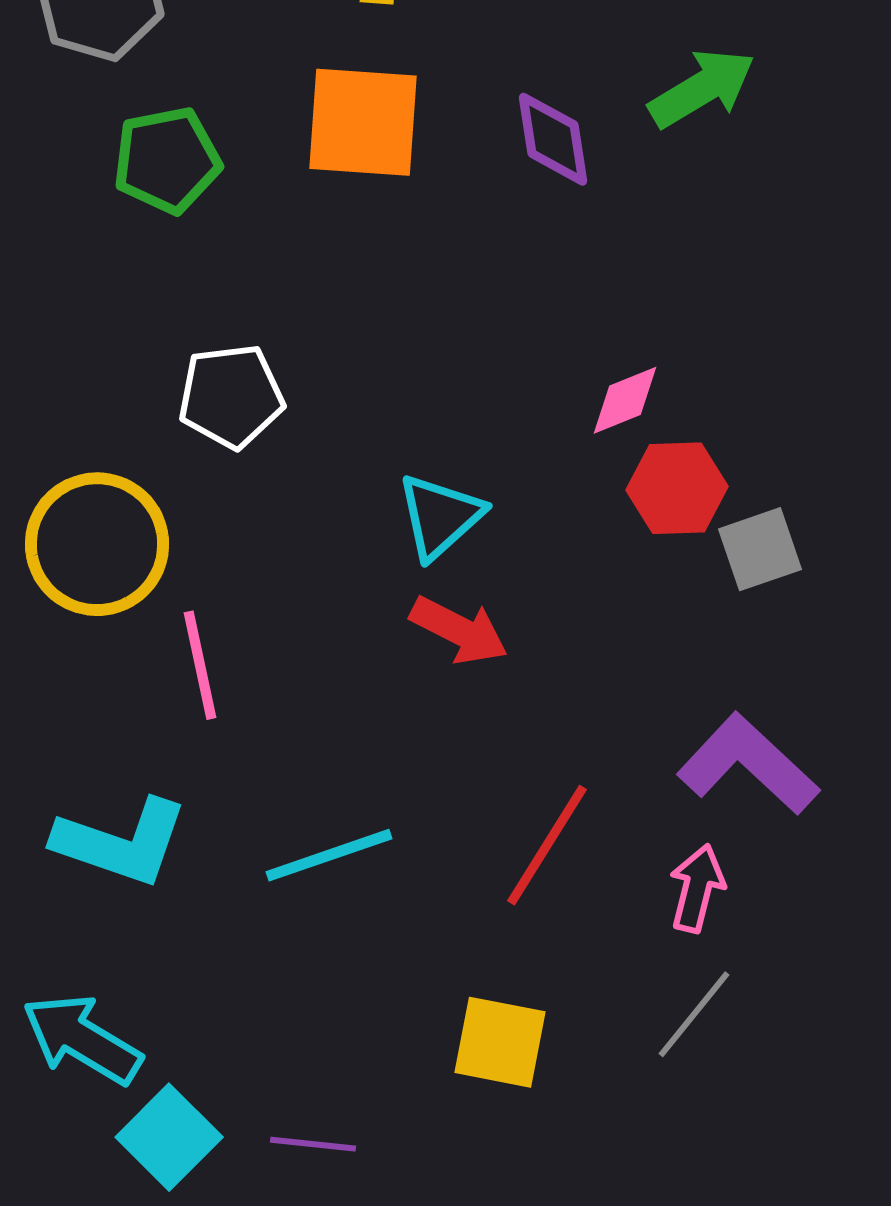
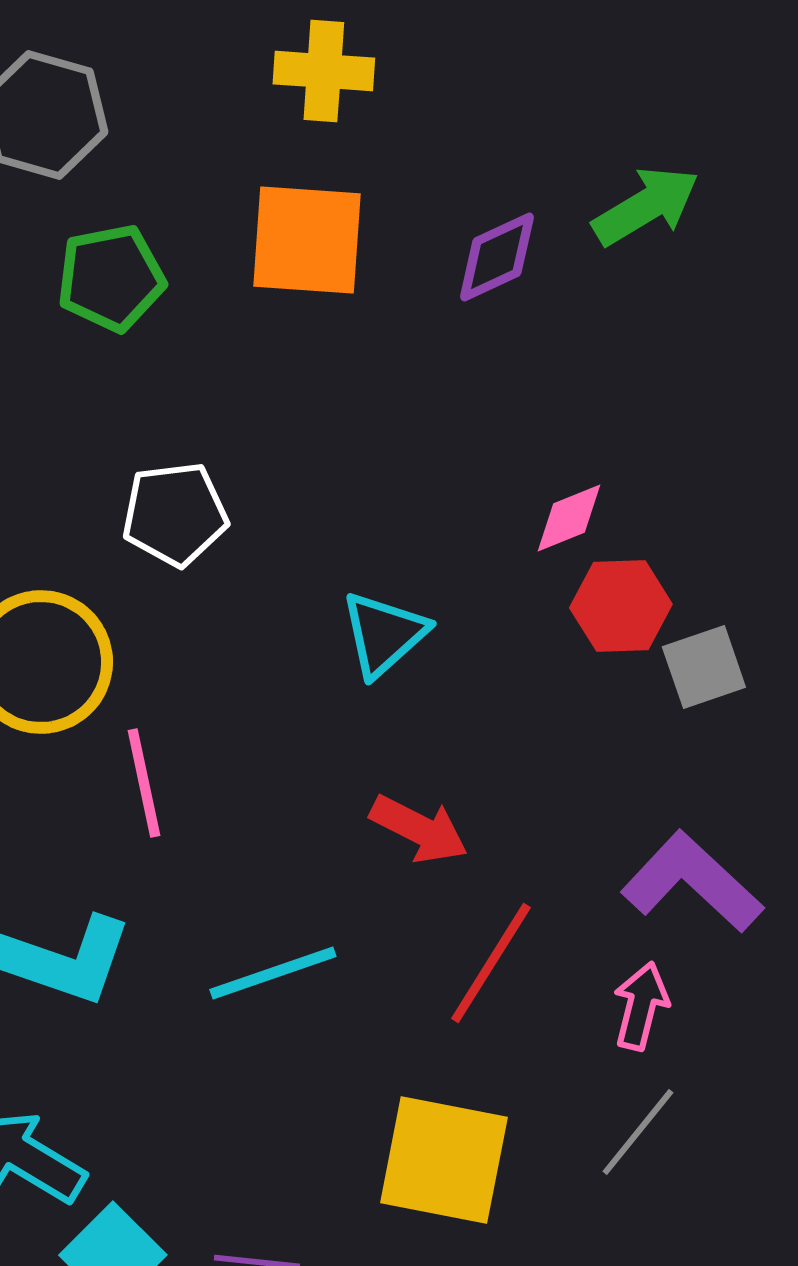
purple diamond: (553, 139) -> (497, 257), turned 74
red arrow: (459, 630) -> (419, 829), moved
yellow square: (500, 1042) -> (444, 1160), size x1.4

